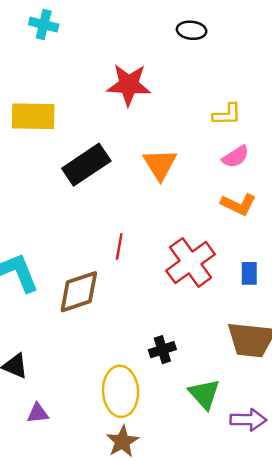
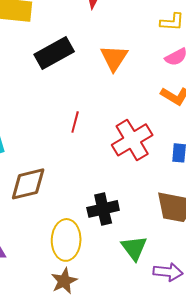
brown diamond: (79, 292) -> (28, 184), moved
black cross: (162, 350) -> (103, 209), size x1.4

